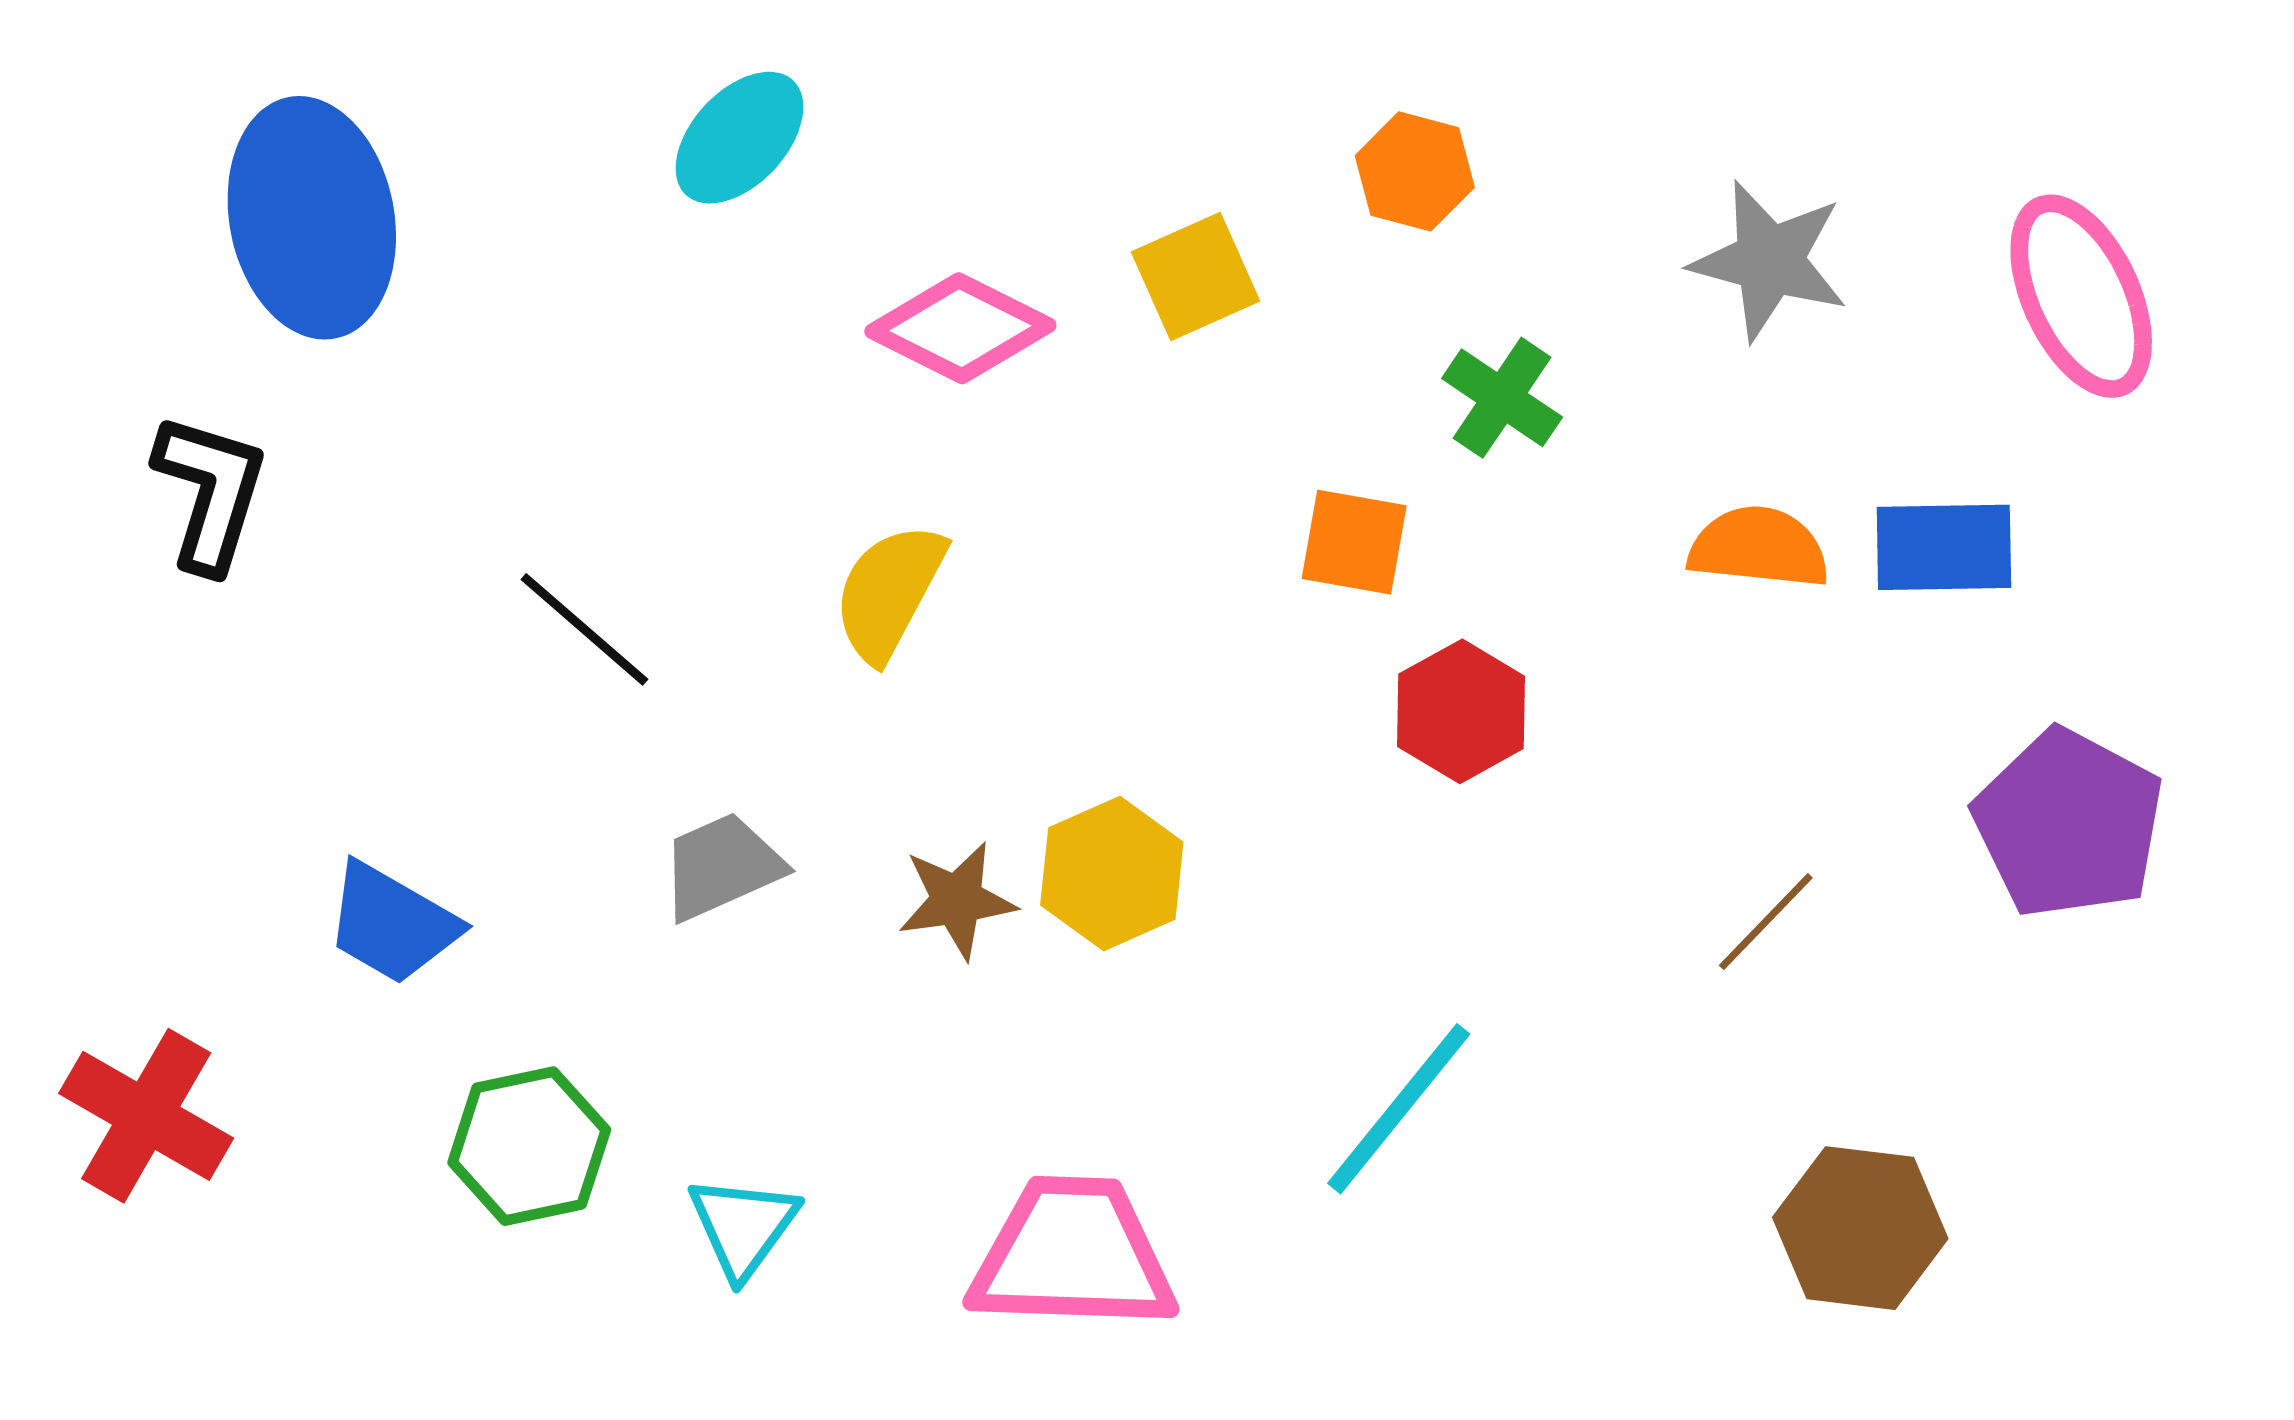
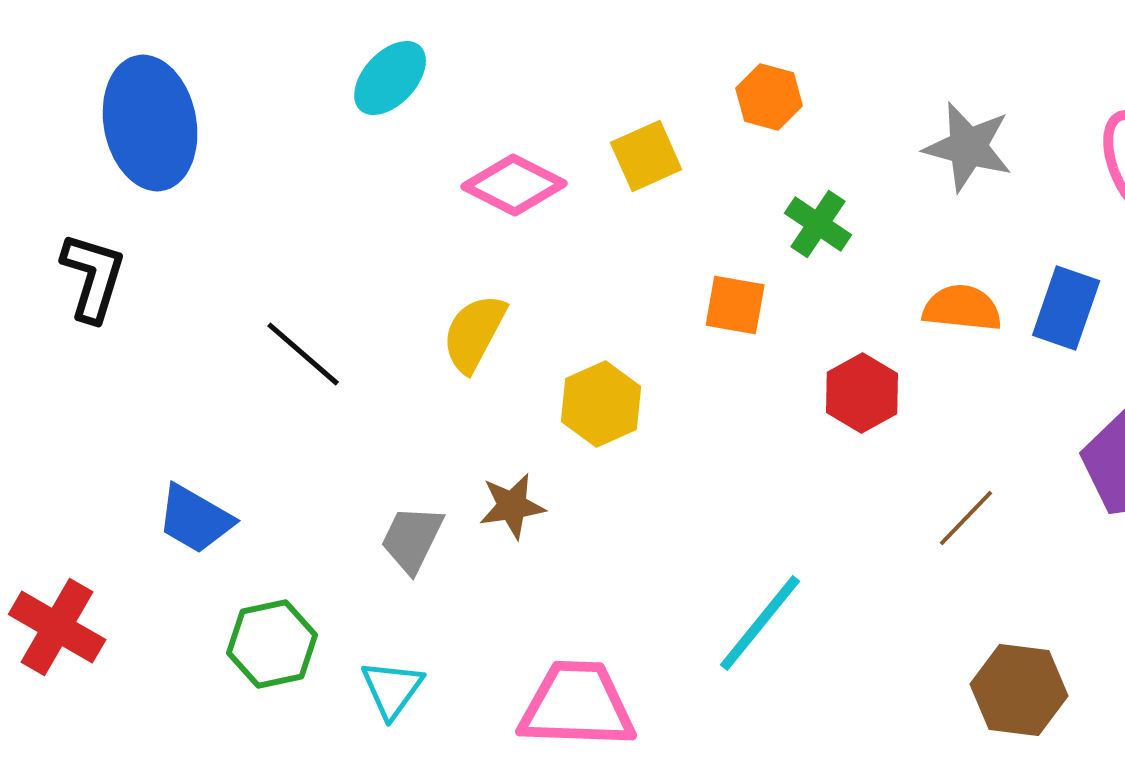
blue rectangle: (1944, 547) -> (1066, 308), turned -70
red hexagon: (1461, 711) -> (862, 393), moved
gray trapezoid: (722, 866) -> (412, 539), moved, turned -40
yellow hexagon: (1112, 873) -> (601, 404), moved

